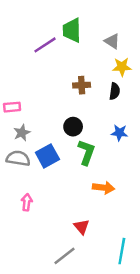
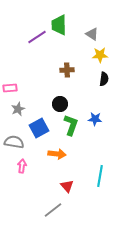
black semicircle: (115, 91) -> (104, 79), moved
blue star: (119, 133) -> (95, 119), moved
gray semicircle: (18, 158) -> (14, 142), moved
orange arrow: (104, 188) -> (57, 154), moved
cyan line: (122, 251) -> (100, 176), moved

